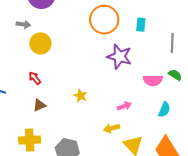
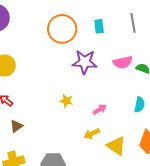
gray line: (172, 43) -> (133, 23), moved
pink semicircle: (153, 80) -> (123, 62), moved
yellow star: (80, 96) -> (66, 101), moved

